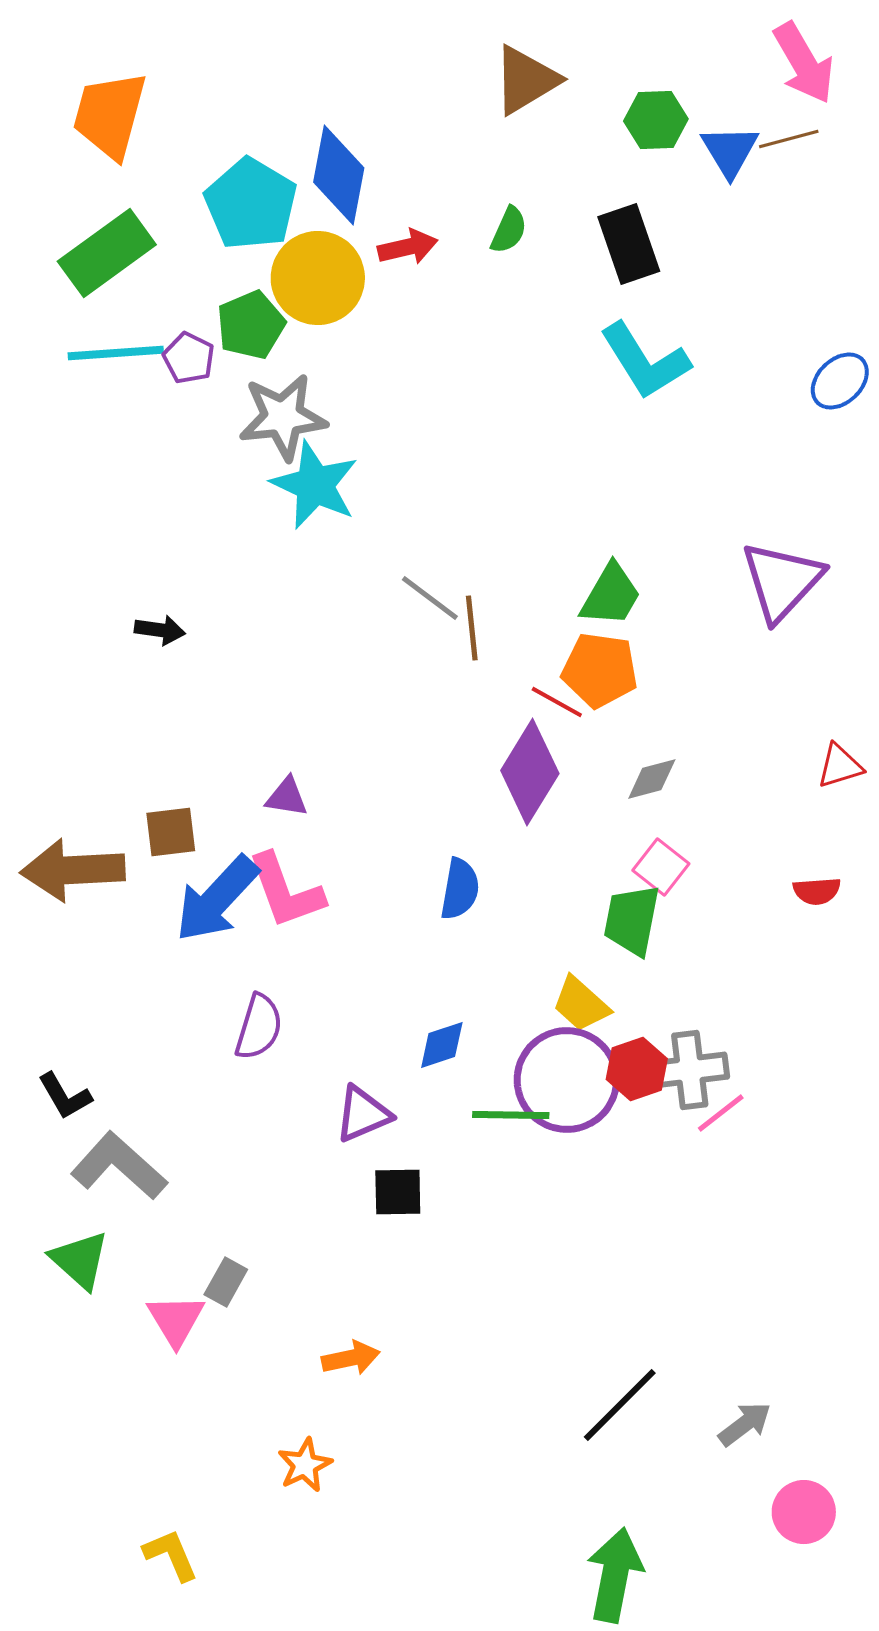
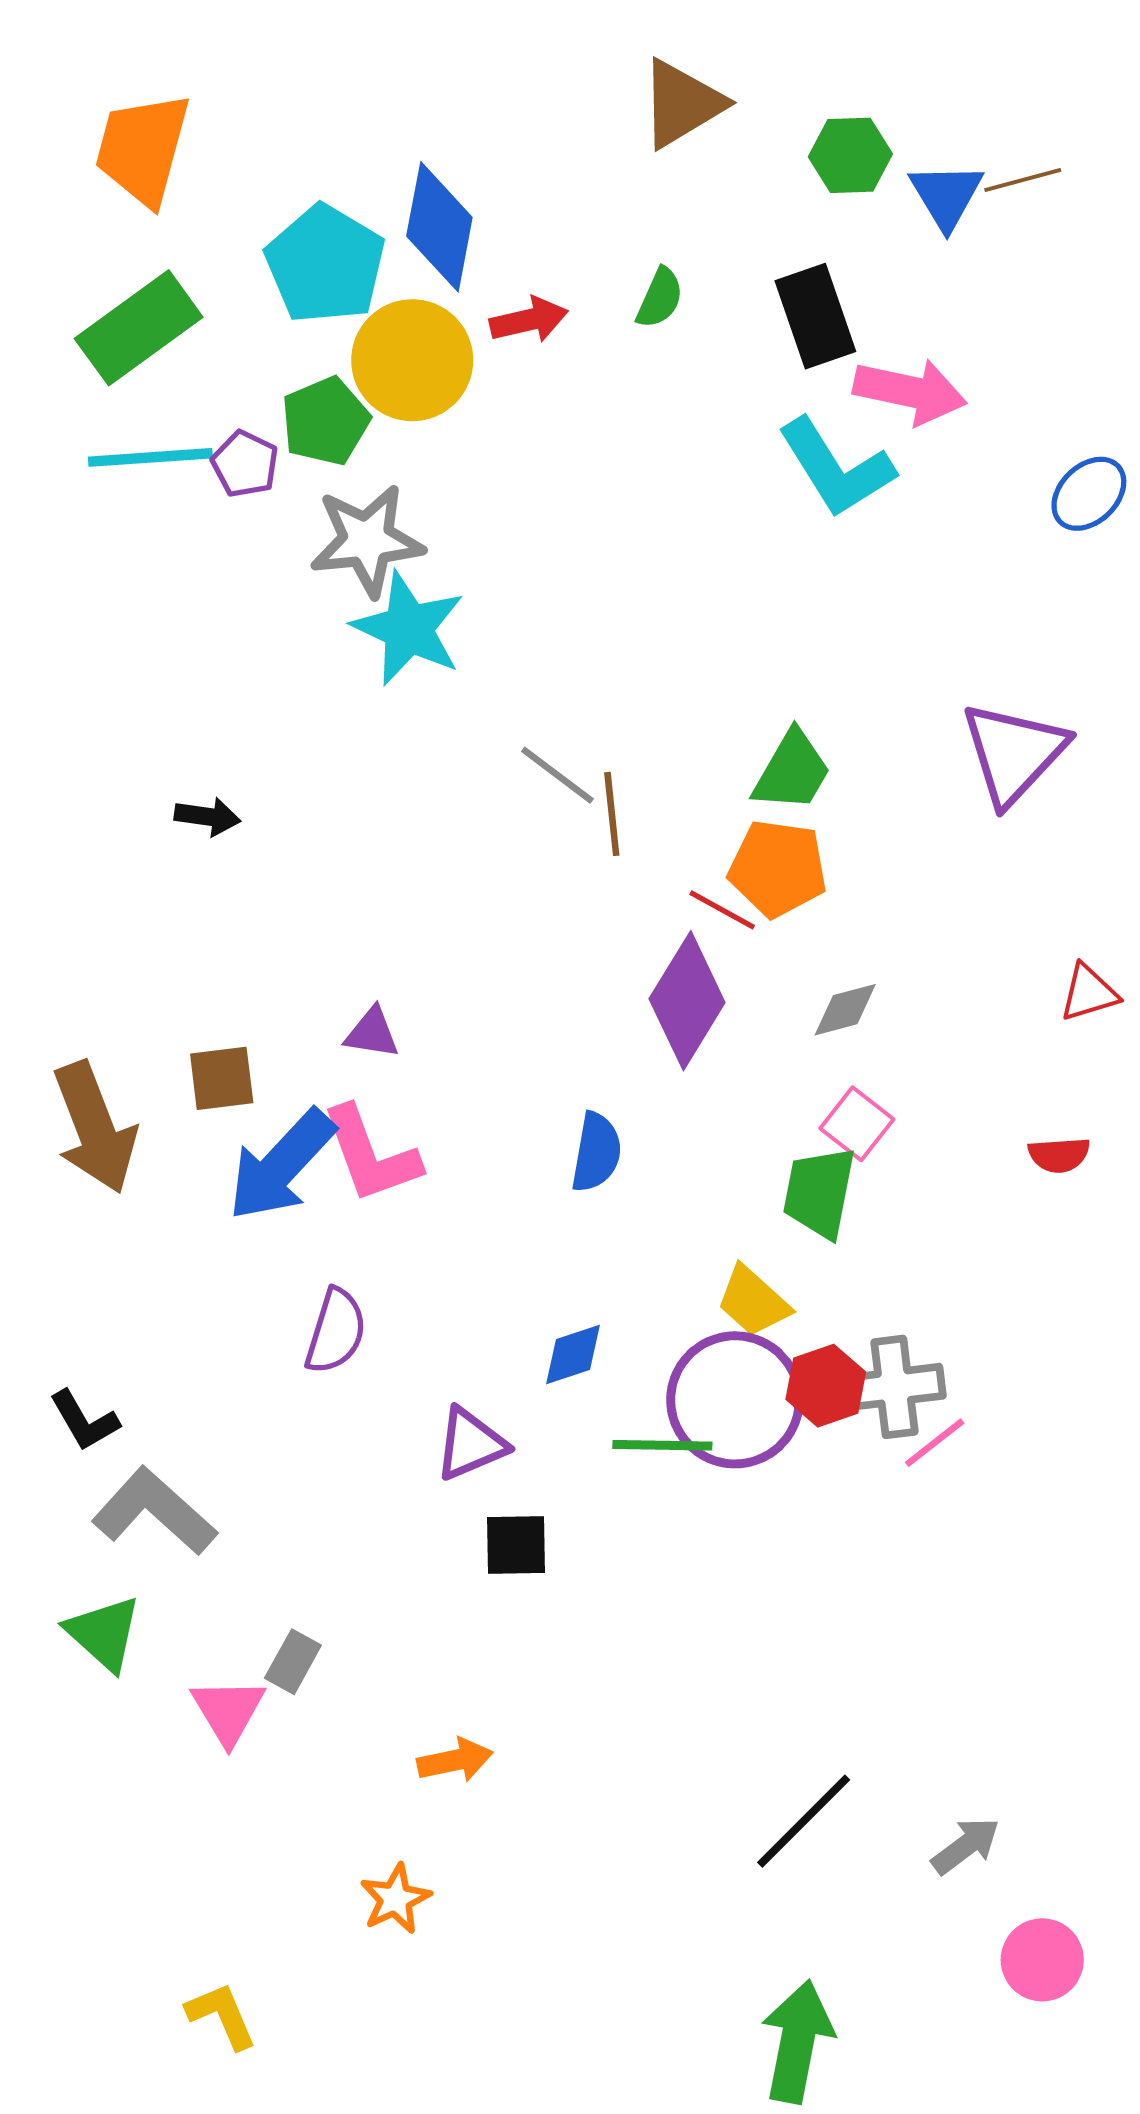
pink arrow: (804, 63) -> (910, 391), moved, turned -48
brown arrow: (73, 870) -> (95, 1128), turned -108

